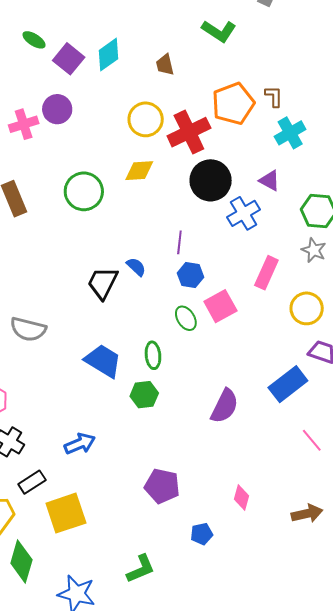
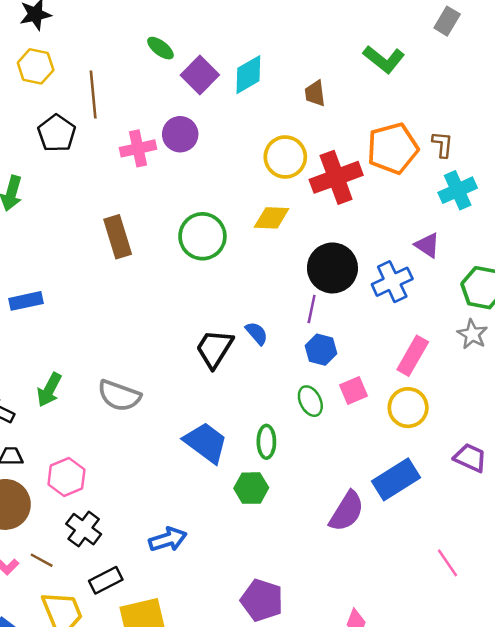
black circle: (211, 180) -> (332, 268), moved
pink square: (220, 306) -> (353, 391), size x0.7
yellow circle: (307, 308) -> (408, 408), moved
blue rectangle: (288, 384) -> (396, 479), moved

